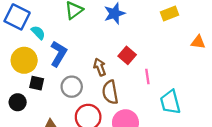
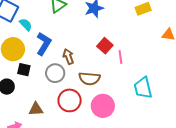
brown arrow: (100, 67) -> (68, 56), moved
pink line: (147, 77) -> (120, 57), moved
brown semicircle: (110, 92) -> (89, 78), turned -75

